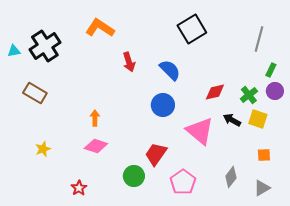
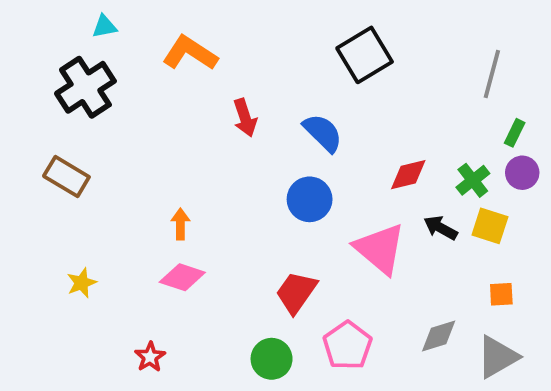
cyan triangle: (14, 51) -> (104, 26), moved
green circle: (134, 176) -> (272, 359), moved
gray diamond: (231, 177) -> (439, 336), turned 35
gray triangle: (262, 188) -> (498, 357), size x1.4

